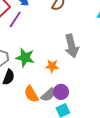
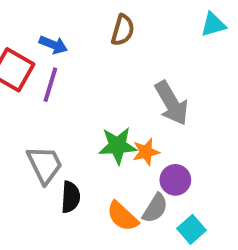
green star: (25, 58) -> (118, 146), moved
purple circle: (61, 92) -> (175, 180), moved

